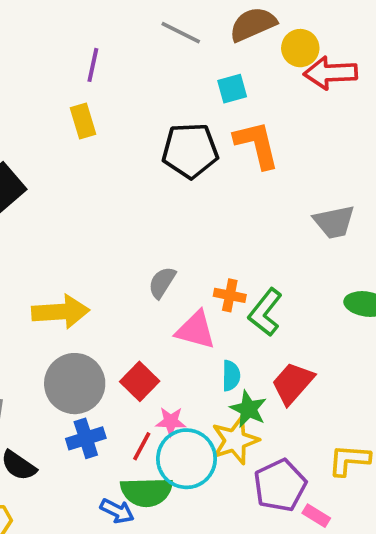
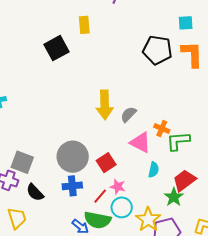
yellow rectangle: (83, 121) -> (84, 25), moved
yellow arrow: (61, 312) -> (105, 105), moved, turned 80
green L-shape: (265, 312) -> (178, 141), turned 35
green star: (248, 409) -> (174, 197), moved
yellow star: (235, 440) -> (148, 219), moved, turned -30
cyan circle: (187, 459) -> (122, 207), size x0.7

